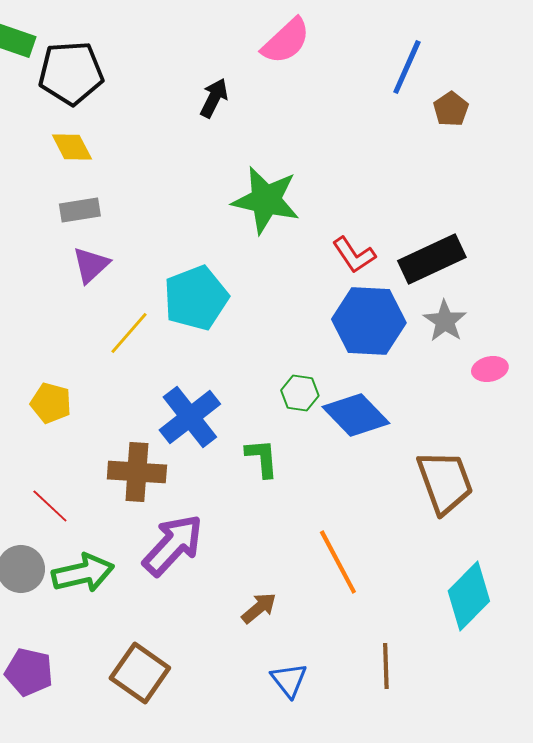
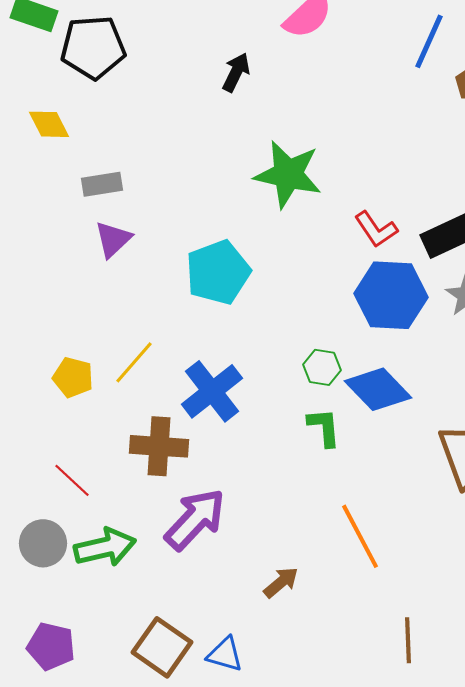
yellow diamond: (72, 147) -> (49, 124), moved
yellow line: (129, 333) -> (134, 362), moved
green L-shape: (262, 458) -> (324, 427), moved
blue triangle: (289, 680) -> (225, 654), moved, turned -36

